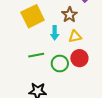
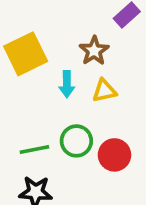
green line: (36, 55) -> (34, 150), moved
red circle: (79, 58) -> (114, 155), moved

